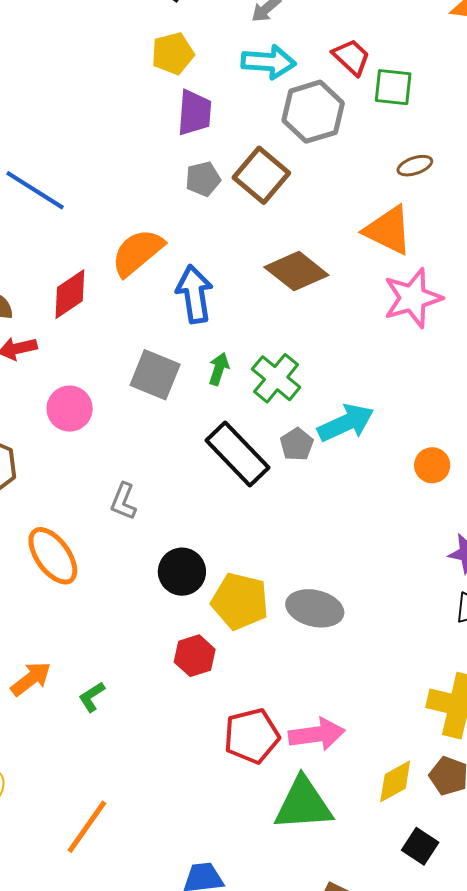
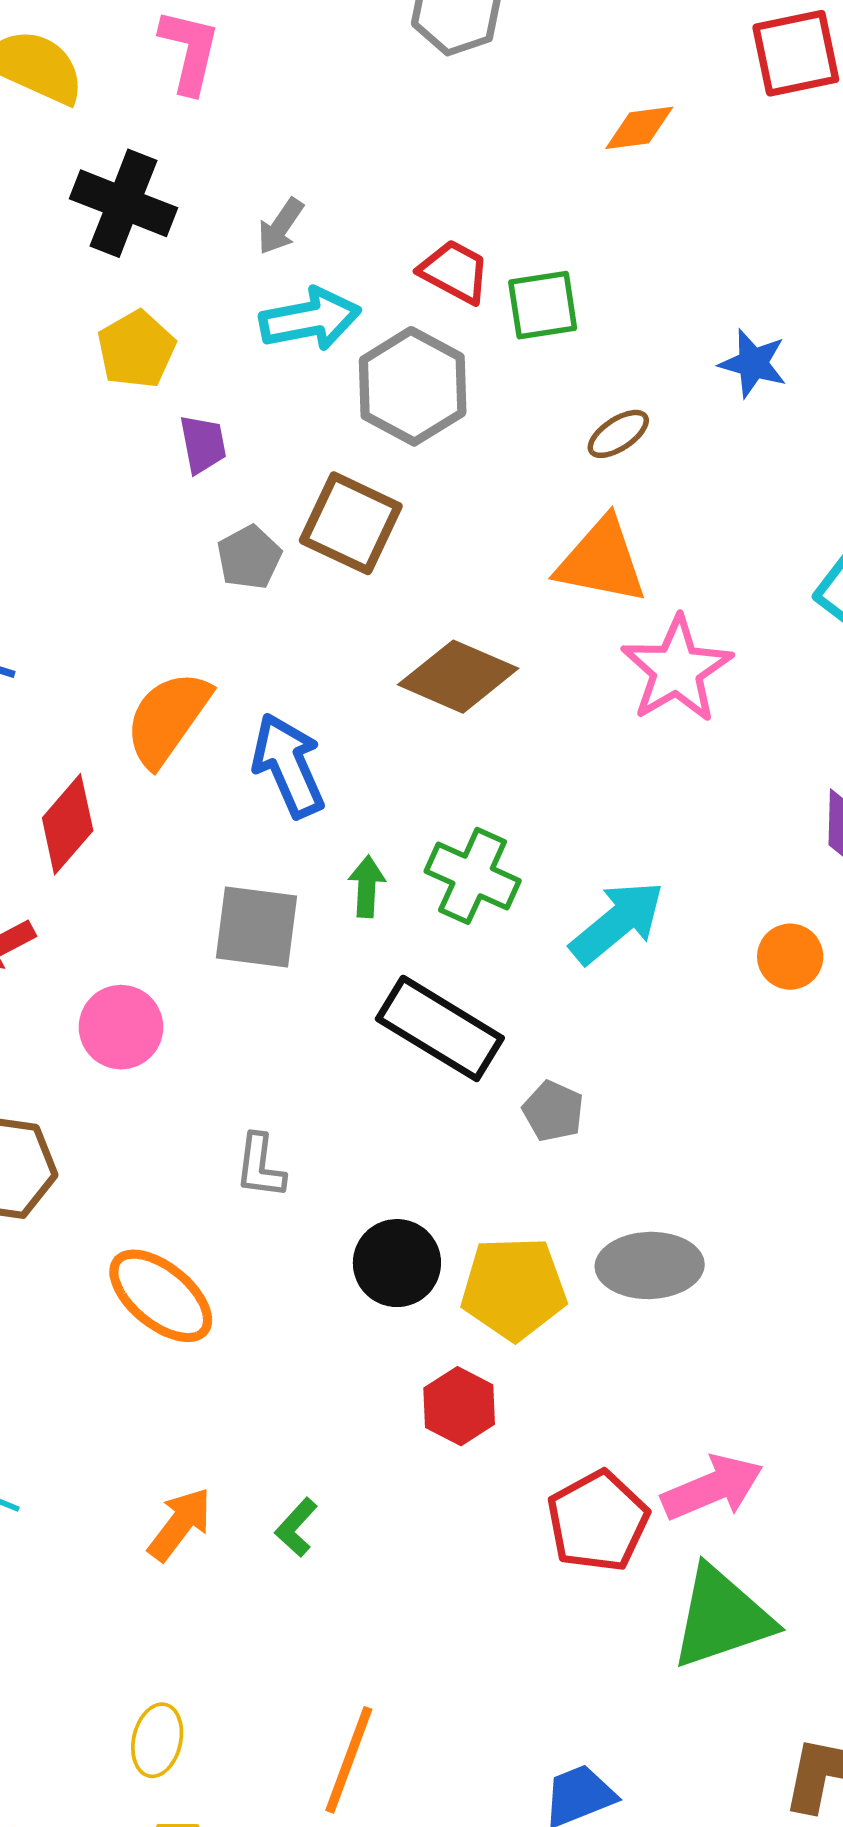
purple trapezoid: (194, 113) -> (203, 444), size x0.7
gray pentagon: (297, 444) -> (553, 1111), moved

